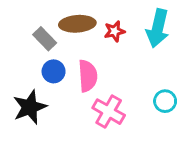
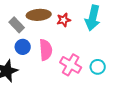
pink cross: (109, 112) -> (71, 65), moved

